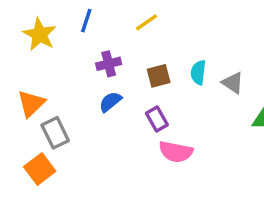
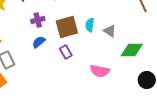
brown square: (159, 76) -> (67, 27), size x1.6
pink semicircle: (176, 152) -> (100, 71), moved

